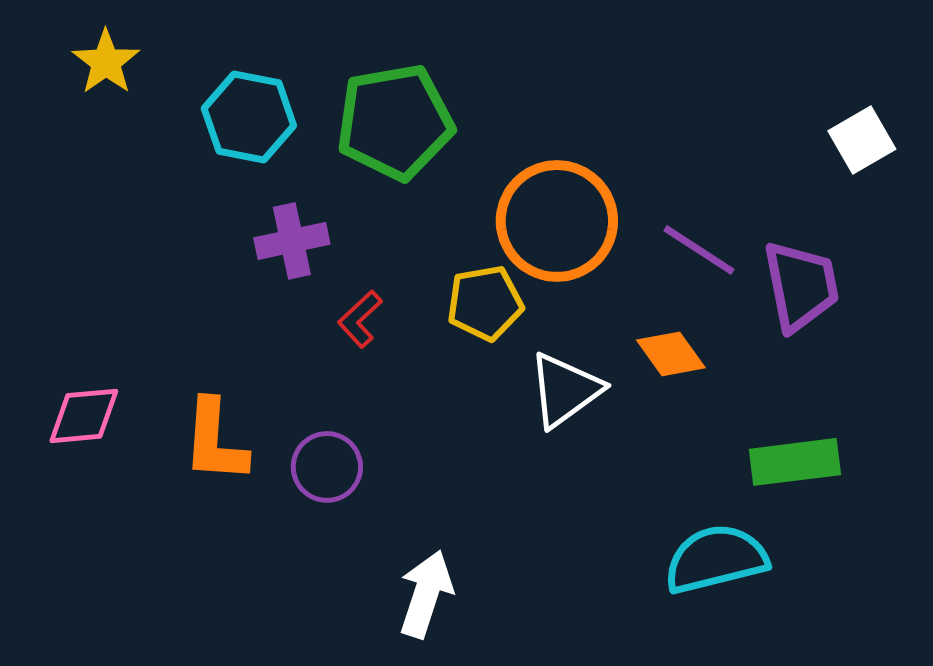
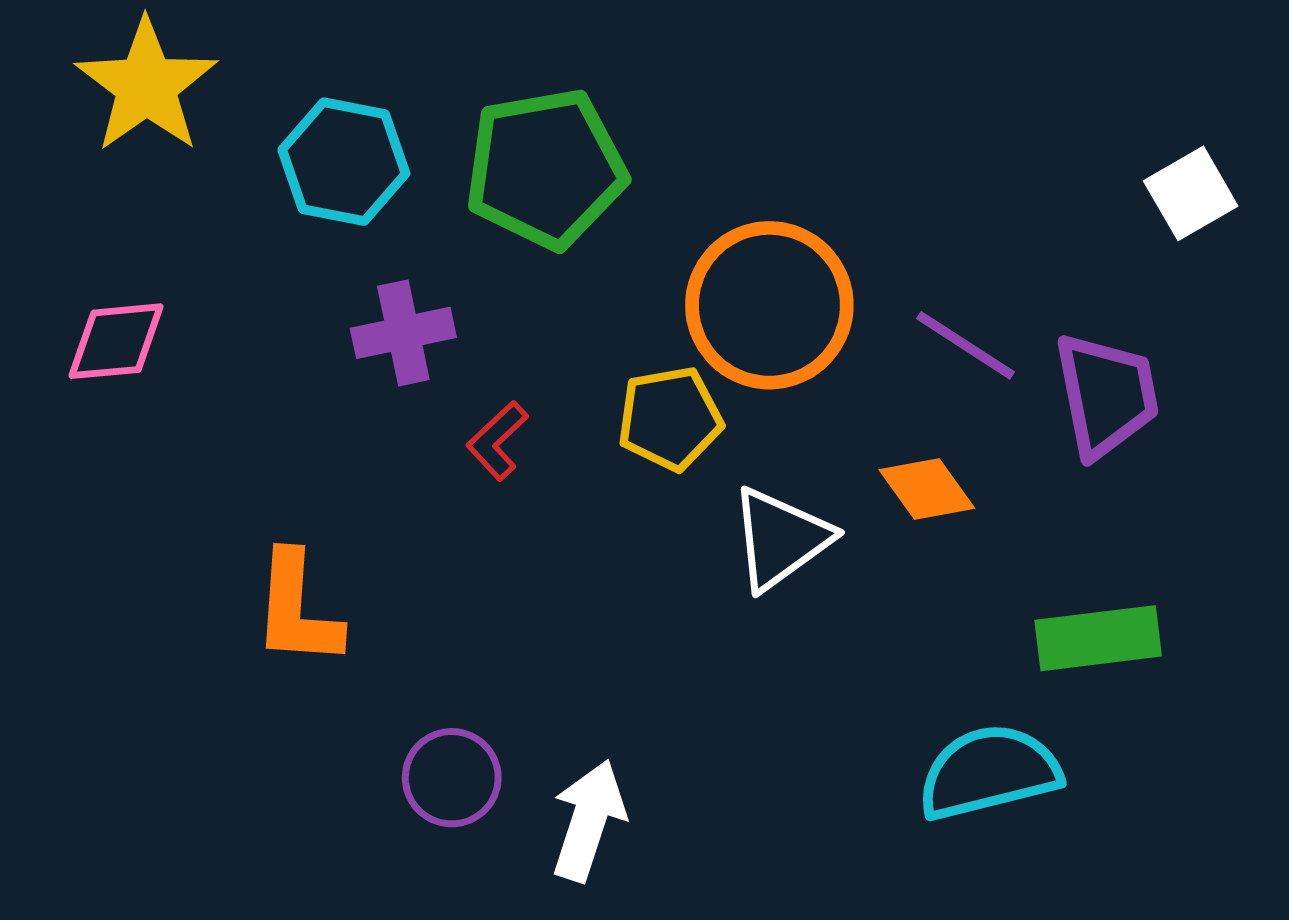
yellow star: (106, 62) -> (146, 86), size x1.5
pink diamond: (84, 416) -> (116, 341), moved
purple circle: (327, 467) -> (452, 778), moved

